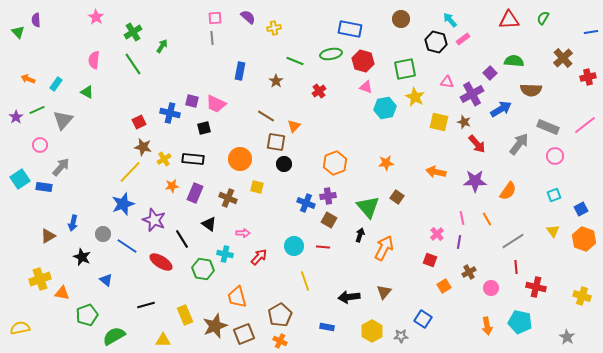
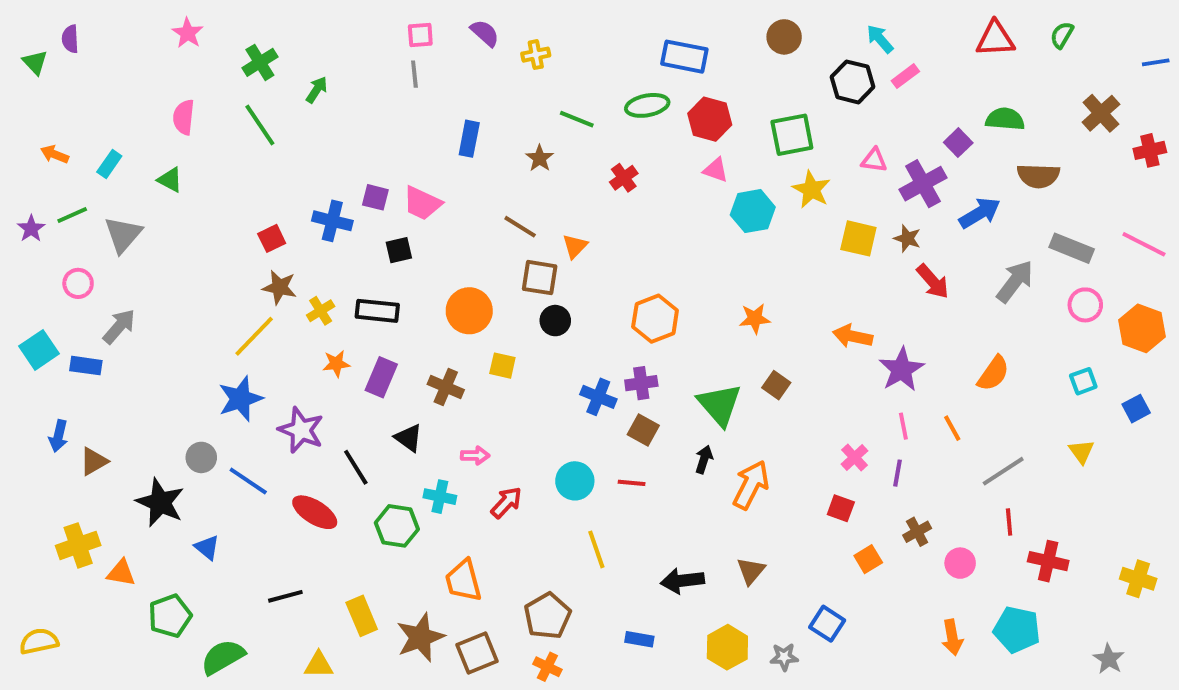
pink line: (585, 125) -> (1144, 244), turned 65
purple star: (475, 181) -> (901, 369), moved, turned -30
blue arrow: (73, 223) -> (59, 436), moved
orange hexagon: (584, 239) -> (1142, 328), moved
black star: (82, 257) -> (160, 502), size x1.4

